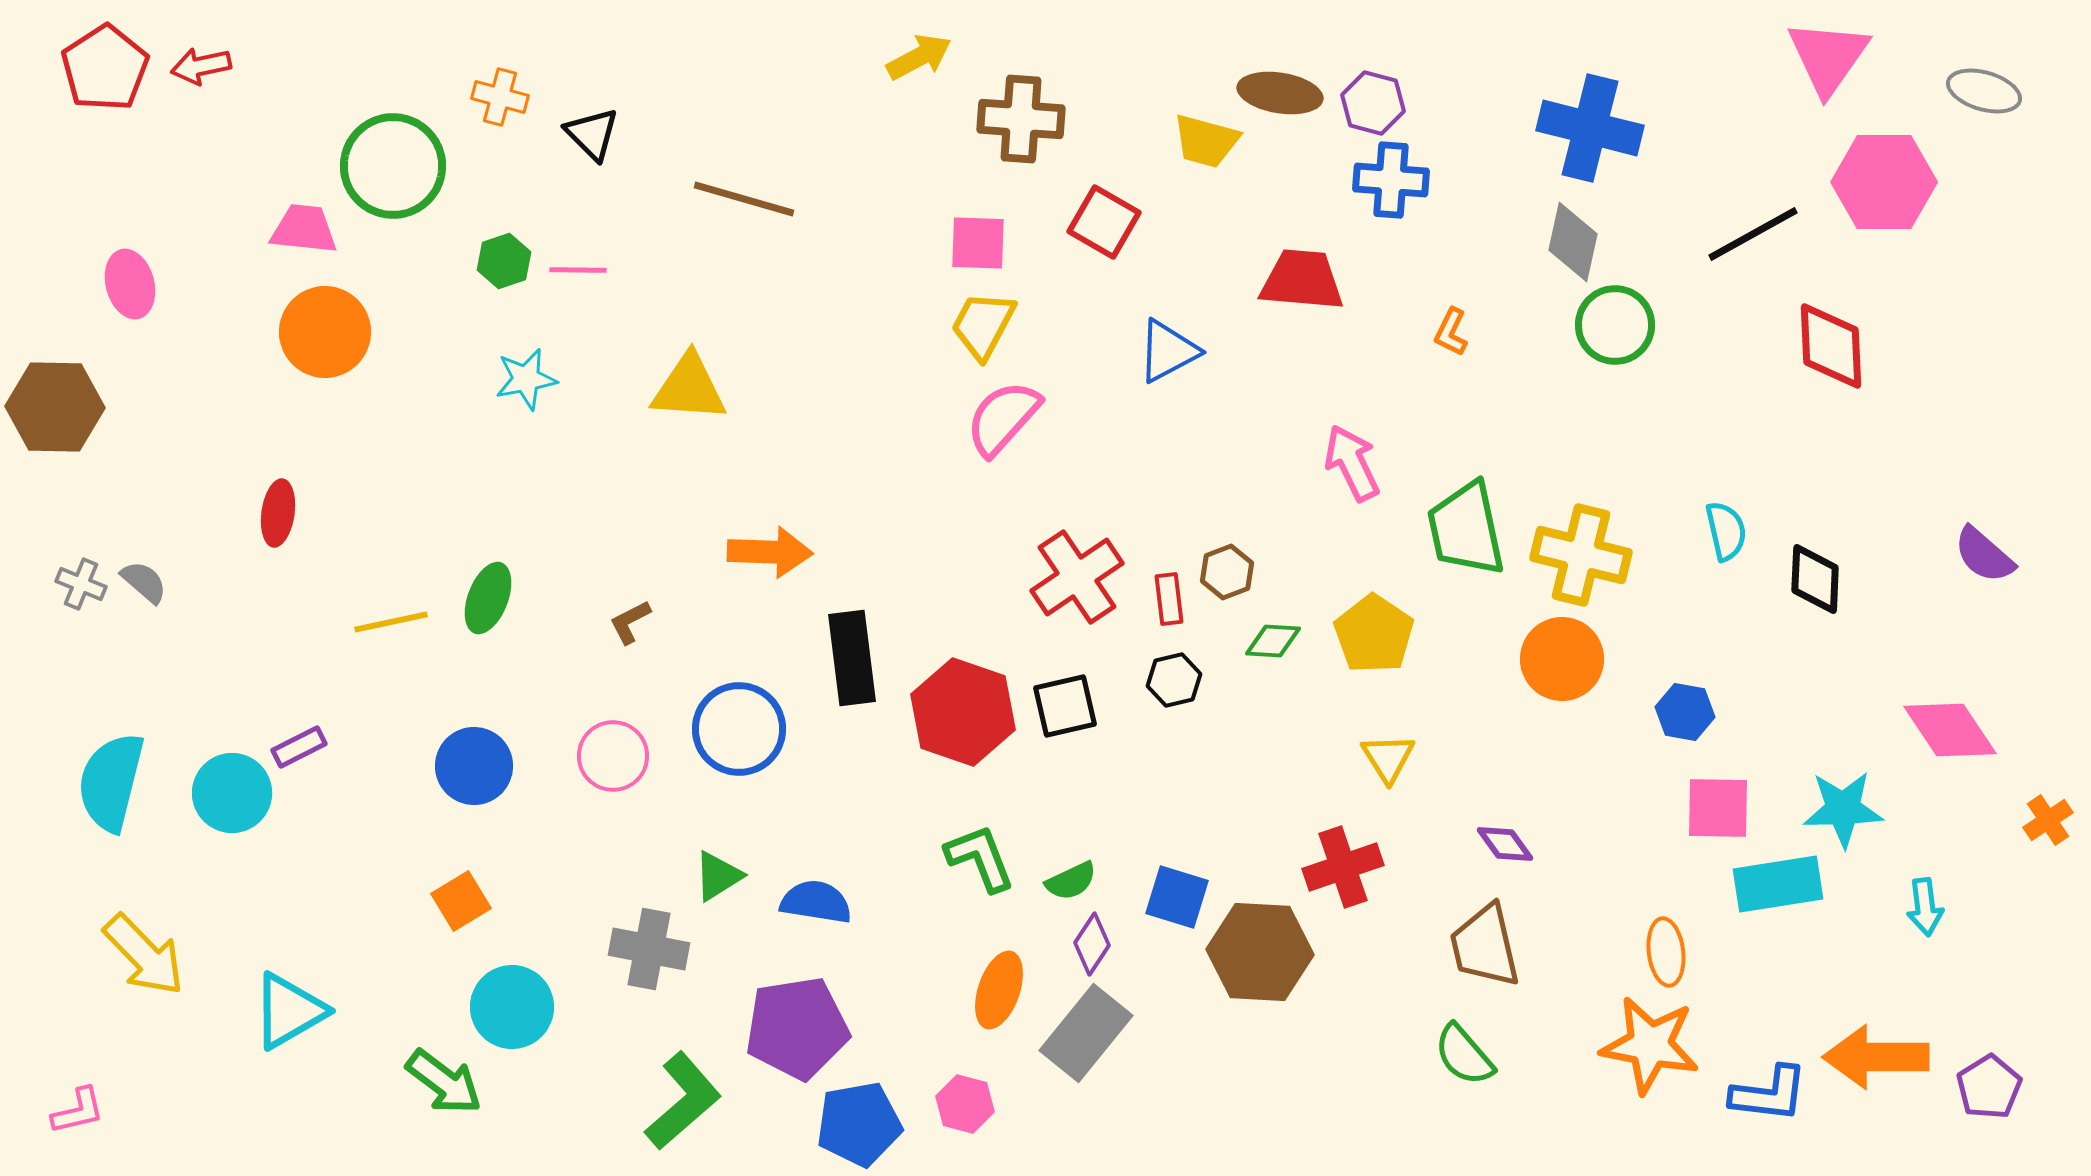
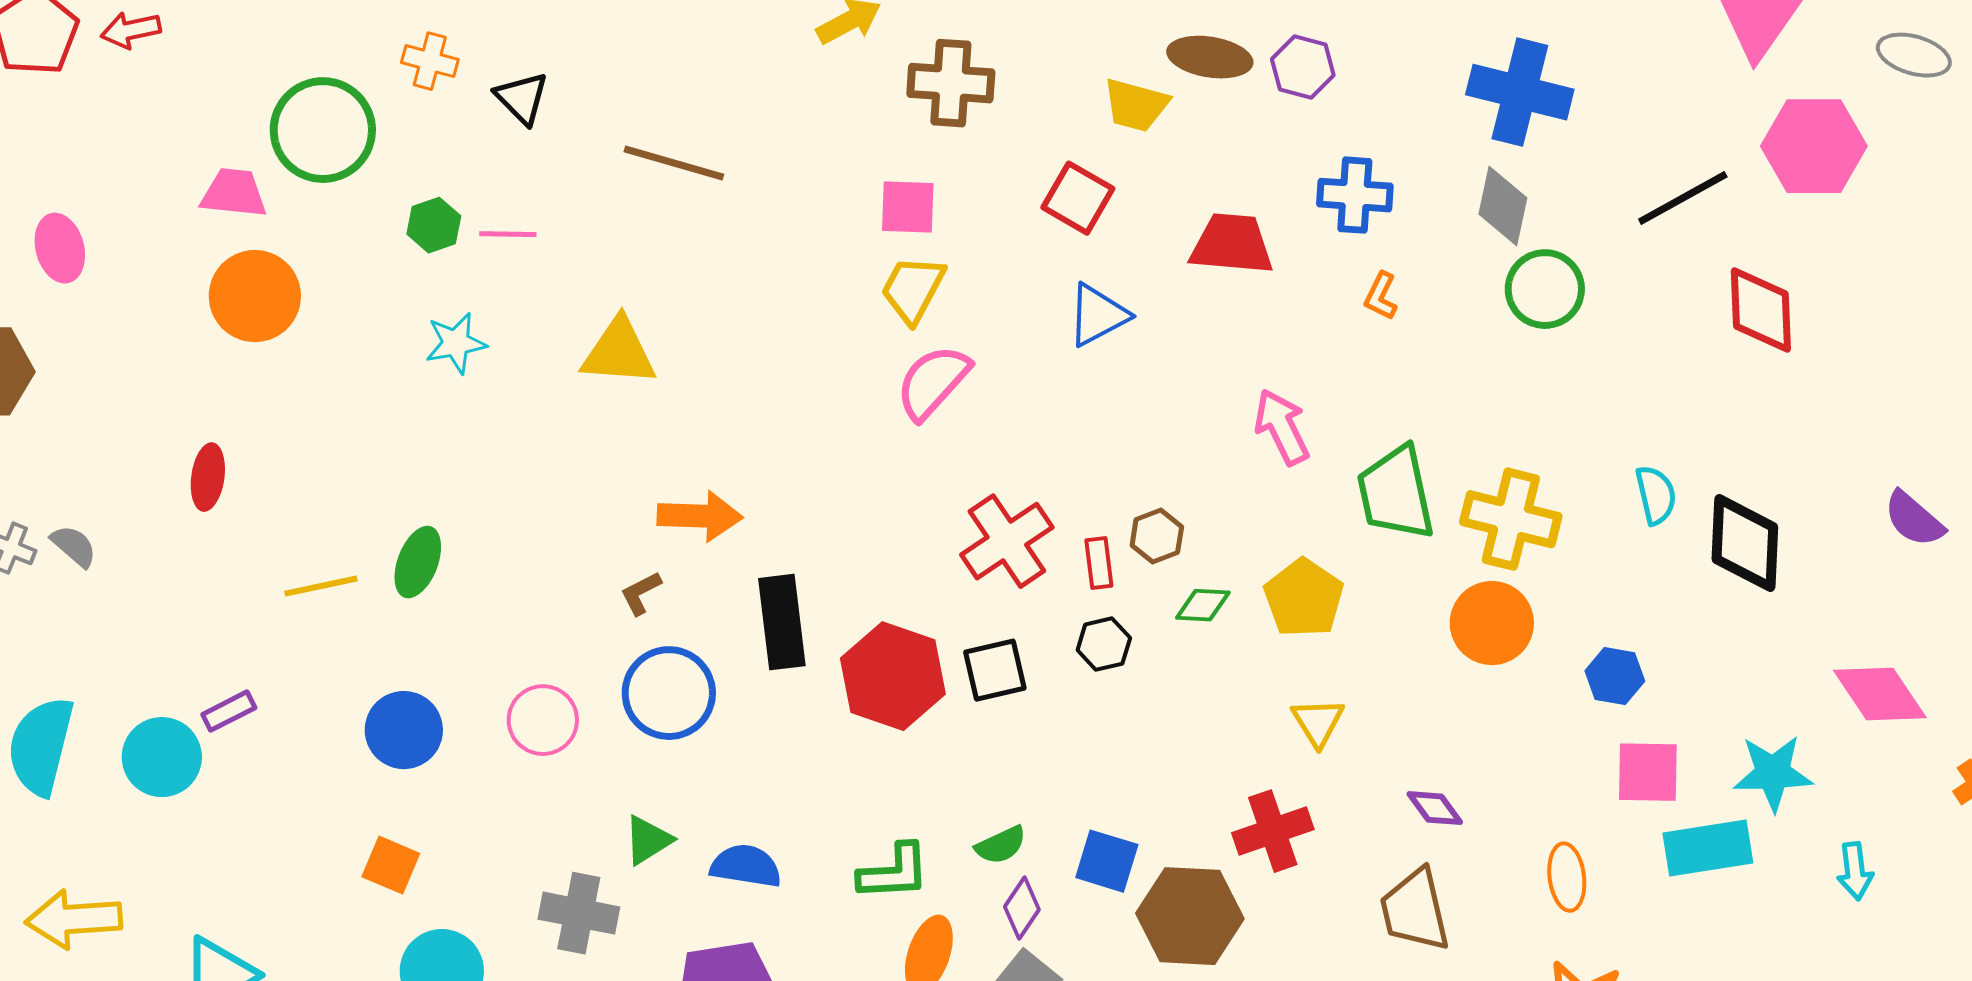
blue cross: (1391, 180) -> (1355, 195), moved
red square: (1104, 222) -> (1078, 198), moved
black diamond: (1815, 579) -> (1745, 543), size x1.4
brown L-shape: (630, 622) -> (641, 593), moved
green L-shape: (980, 858) -> (894, 872), moved, turned 108
orange square: (461, 901) -> (391, 865), turned -36
orange ellipse: (1666, 952) -> (1567, 877), moved
yellow arrow: (144, 955) -> (74, 919), turned 130

